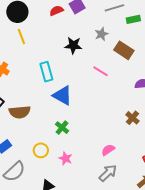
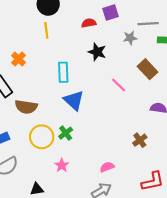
red semicircle: (56, 11) -> (89, 23), moved
gray star: (102, 34) -> (130, 38), moved
yellow circle: (41, 150) -> (42, 137), moved, size x1.5

